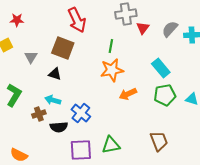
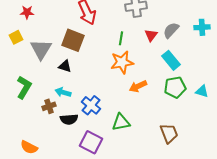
red triangle: (143, 28) -> (151, 35), moved
gray semicircle: (170, 29) -> (171, 30), moved
gray triangle: (31, 57) -> (41, 49), size x1.6
green triangle: (111, 145) -> (121, 122), moved
purple square: (81, 150) -> (91, 142), turned 30

